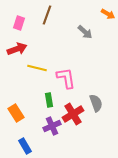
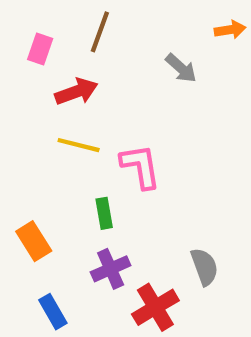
orange arrow: (108, 14) -> (230, 30), turned -40
red arrow: (17, 49) -> (76, 92), moved
gray semicircle: (96, 103) -> (204, 267), moved
red cross: (73, 114) -> (155, 307), moved

